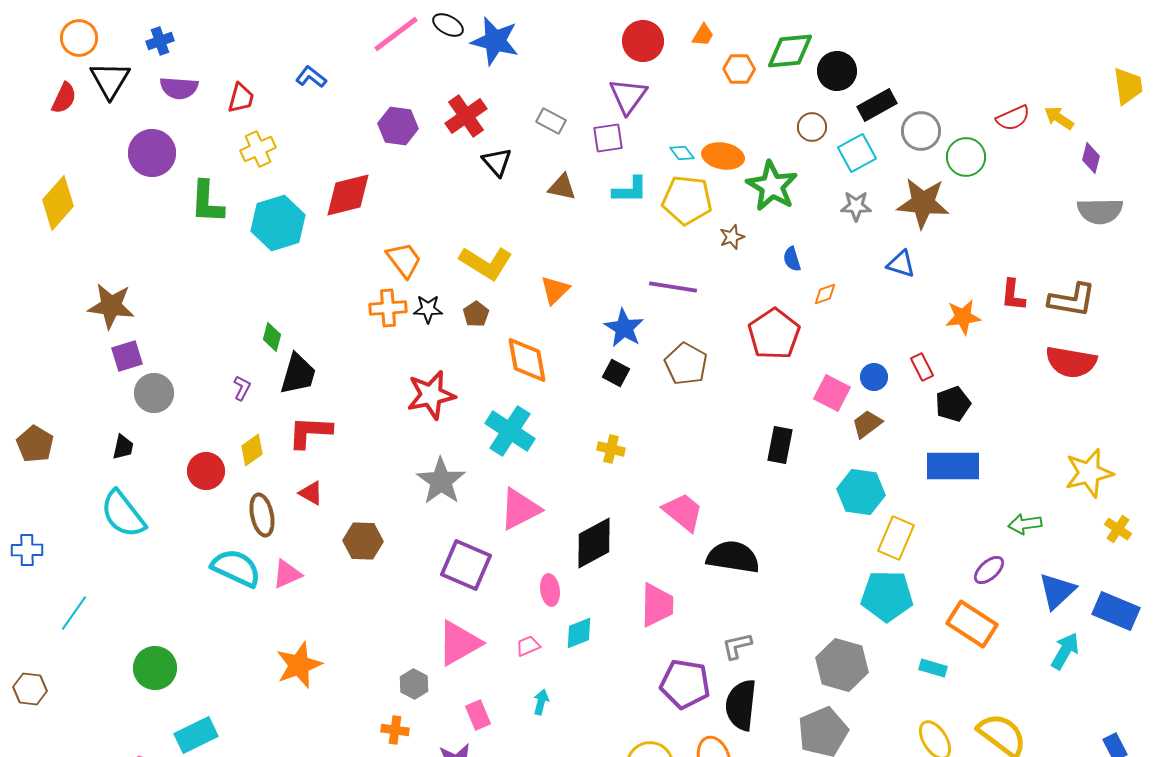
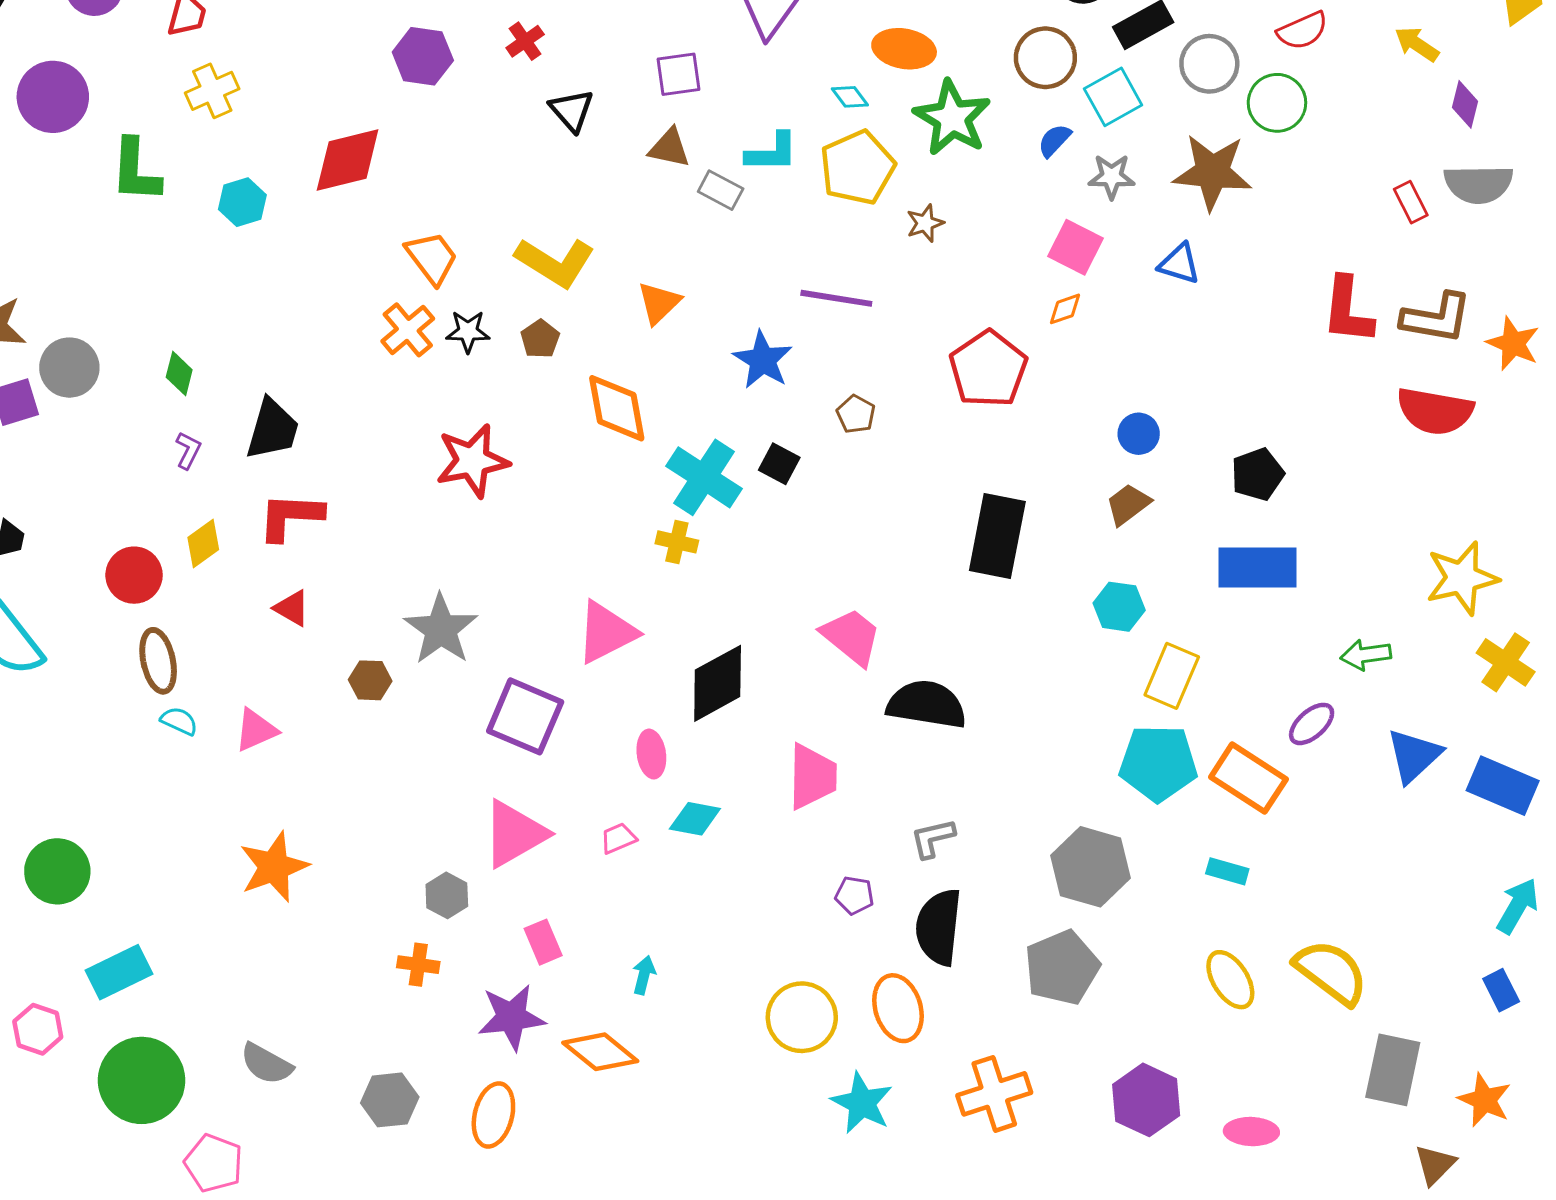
red cross: (466, 116) -> (525, 41), size x0.6
red semicircle: (1013, 118) -> (1303, 31), moved
gray rectangle: (551, 121) -> (721, 190), moved
brown circle: (812, 127) -> (1045, 58), size x1.4
purple square: (608, 138) -> (678, 74), moved
orange ellipse: (723, 156) -> (904, 49), moved
green star: (772, 186) -> (952, 118), moved
yellow pentagon: (687, 200) -> (857, 168), turned -30
cyan hexagon: (278, 223) -> (242, 202), size x0.6
blue semicircle: (792, 259) -> (1054, 140), moved, turned 60
red L-shape: (1013, 295) -> (1348, 310), size x1.4
orange cross: (388, 308) -> (408, 330), turned -36
orange star: (963, 317) -> (1513, 343), moved, turned 30
green diamond: (272, 337) -> (179, 374), moved
brown pentagon: (686, 364) -> (856, 414), size x0.6
red rectangle: (922, 367) -> (1411, 202), moved
black square: (616, 373) -> (779, 464), moved
gray circle: (154, 393) -> (69, 368), moved
pink square: (832, 393) -> (1075, 247), moved
cyan cross: (510, 431) -> (704, 477), moved
black rectangle: (780, 445) -> (997, 536), size x1.5
yellow cross: (611, 449) -> (677, 542), moved
gray star: (441, 481) -> (441, 629), moved
cyan hexagon: (861, 492) -> (1119, 607), size x0.7
brown ellipse: (262, 515) -> (158, 661), moved
yellow cross: (1118, 529) -> (1506, 662), size x1.4
brown hexagon: (363, 541) -> (370, 680), size x0.7
cyan semicircle: (236, 568) -> (179, 721), size x0.5
orange rectangle: (972, 624) -> (1248, 778), moved
cyan diamond: (579, 633) -> (695, 819), turned 32
cyan arrow: (1065, 651) -> (1518, 906), moved
purple pentagon: (685, 684) -> (854, 895), size x0.5
cyan arrow: (541, 702) -> (644, 975), moved

